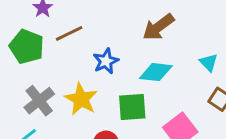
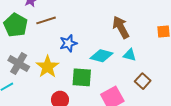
brown arrow: (158, 27) -> (121, 27), moved, turned 90
cyan triangle: (209, 62) -> (130, 55), moved, turned -40
gray cross: (39, 101) -> (19, 64), turned -30

